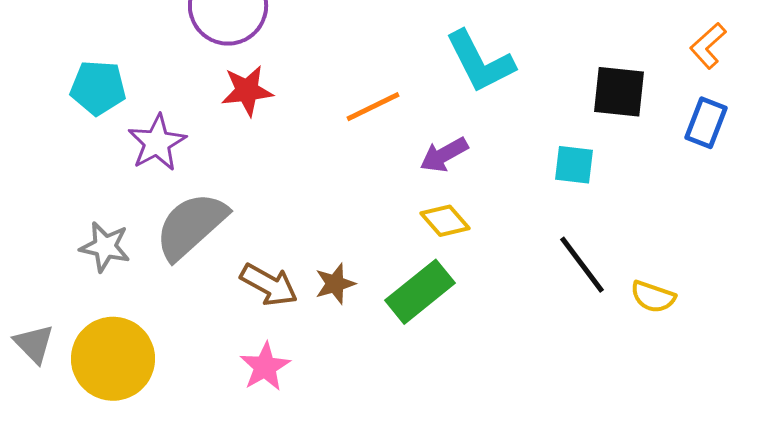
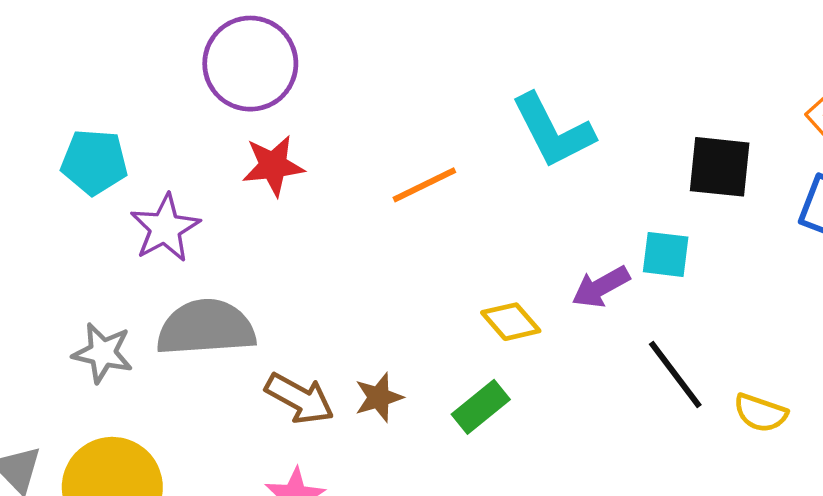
purple arrow: (444, 155) -> (601, 287), moved
gray semicircle: (191, 226) -> (206, 328), turned 38
green rectangle: (420, 292) -> (481, 407), size x0.7

